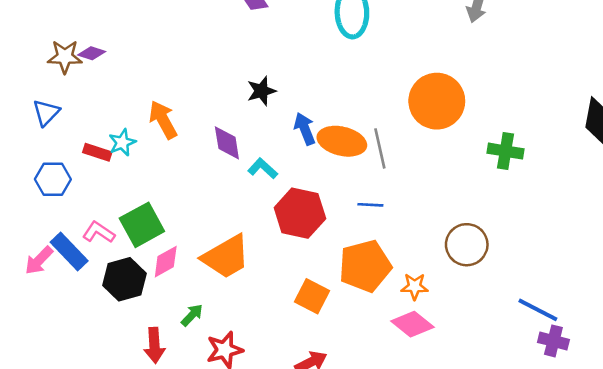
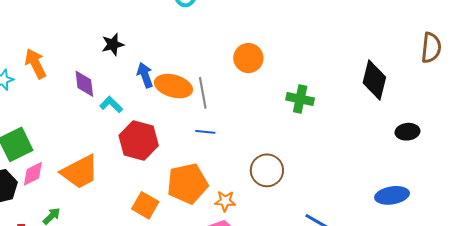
orange circle: (437, 101) -> (248, 58), size x0.7
blue line: (370, 205) -> (205, 132), moved

